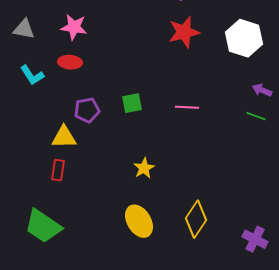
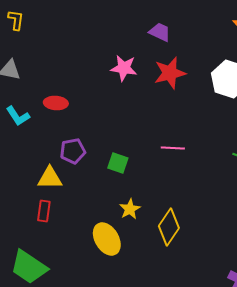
pink star: (74, 27) -> (124, 68), moved
green square: (132, 103) -> (118, 163), moved, turned 30
yellow diamond: (196, 219) -> (169, 227), moved
yellow ellipse: (139, 221) -> (107, 239), moved

